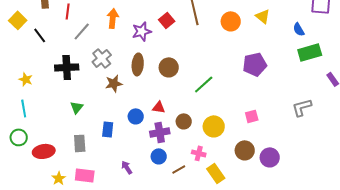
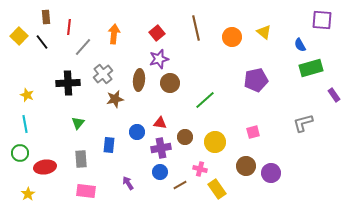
red square: (167, 20) -> (157, 33), moved
purple star: (142, 31) -> (159, 59), moved
black line: (40, 35) -> (42, 42), moved
yellow star: (59, 178) -> (28, 194), moved

